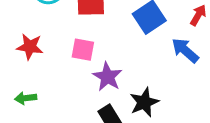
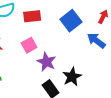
pink square: (83, 50) -> (29, 45), turned -35

